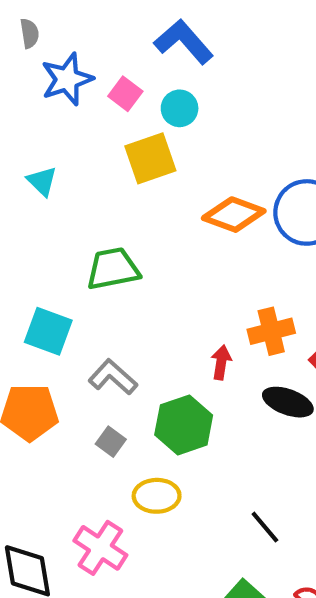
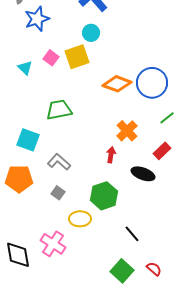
pink square: (125, 94) -> (51, 58), moved
orange cross: (271, 331) -> (127, 131), moved, turned -30
green hexagon: (184, 425) -> (104, 196), moved

